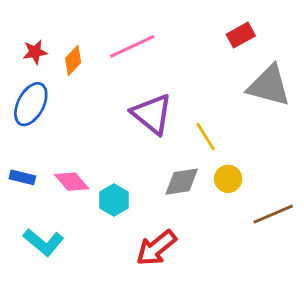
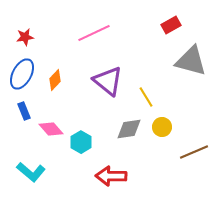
orange diamond: (73, 60) -> (55, 80), moved
blue rectangle: (22, 177) -> (24, 111), moved, turned 54
red arrow: (156, 248) -> (111, 176), turned 40

